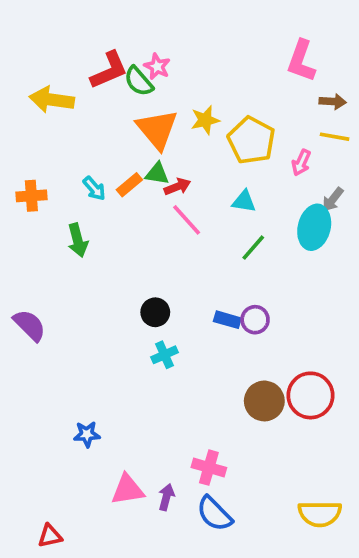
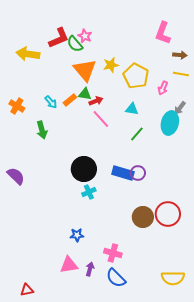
orange cross: (31, 196) -> (17, 106), turned 35
black circle: (155, 312) -> (84, 169), size x1.6
blue rectangle: (227, 320) -> (123, 173), size x1.5
blue star: (87, 434) -> (77, 235), moved

